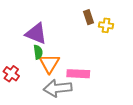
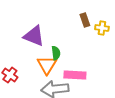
green semicircle: (38, 52) -> (56, 53), moved

